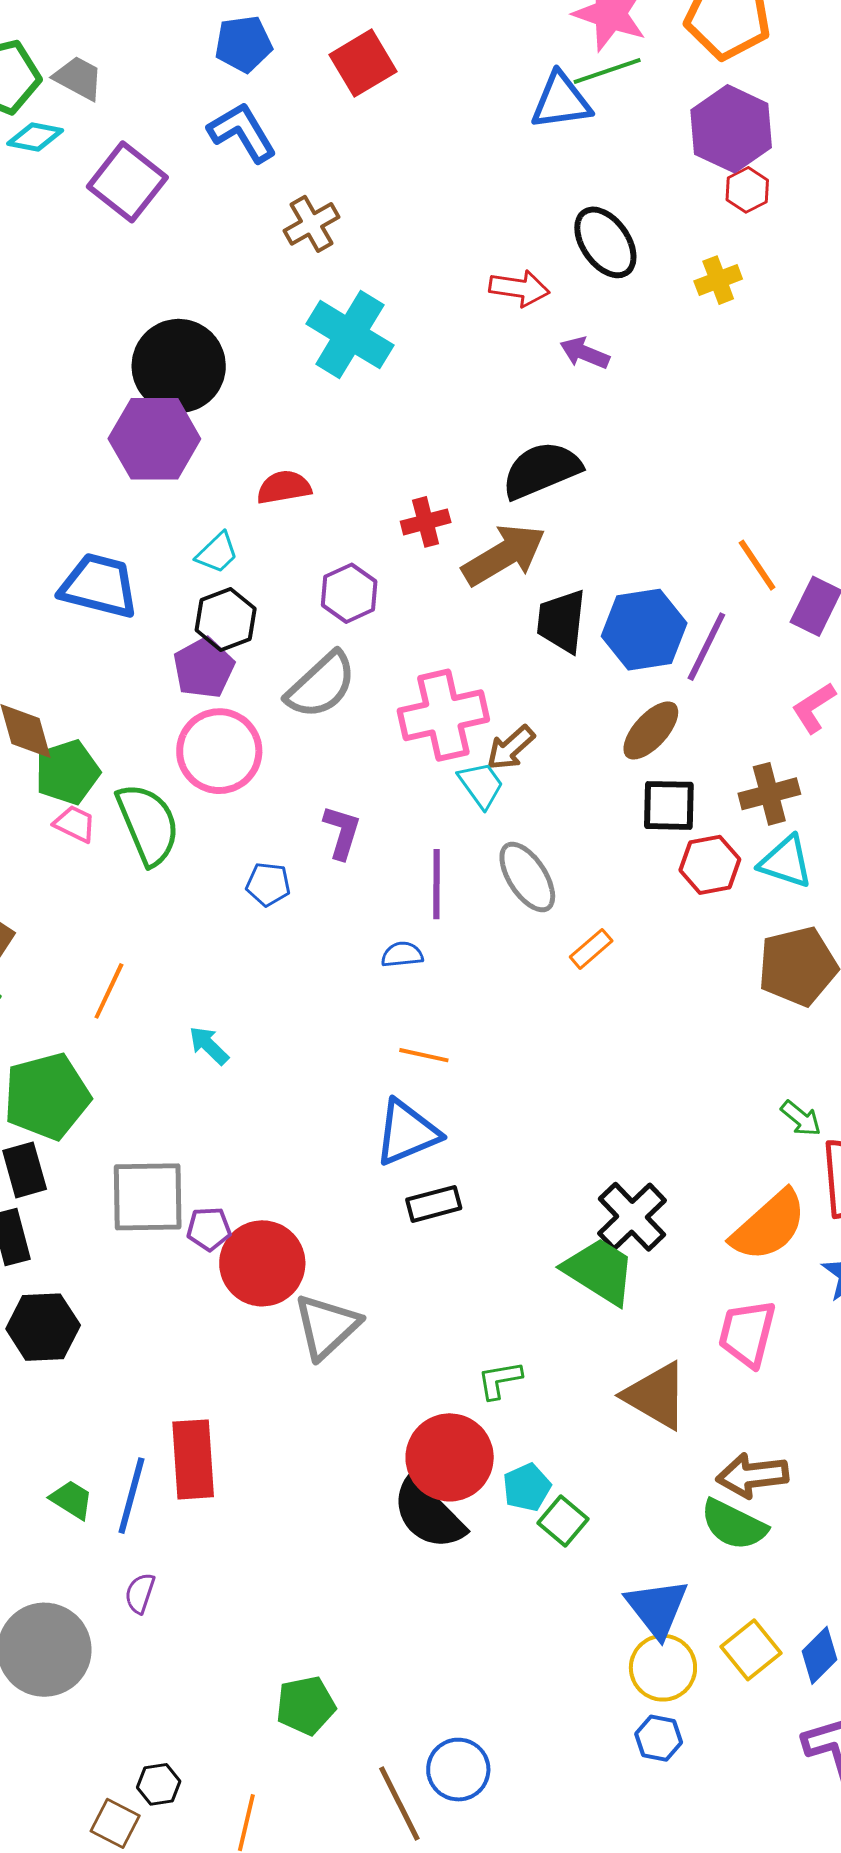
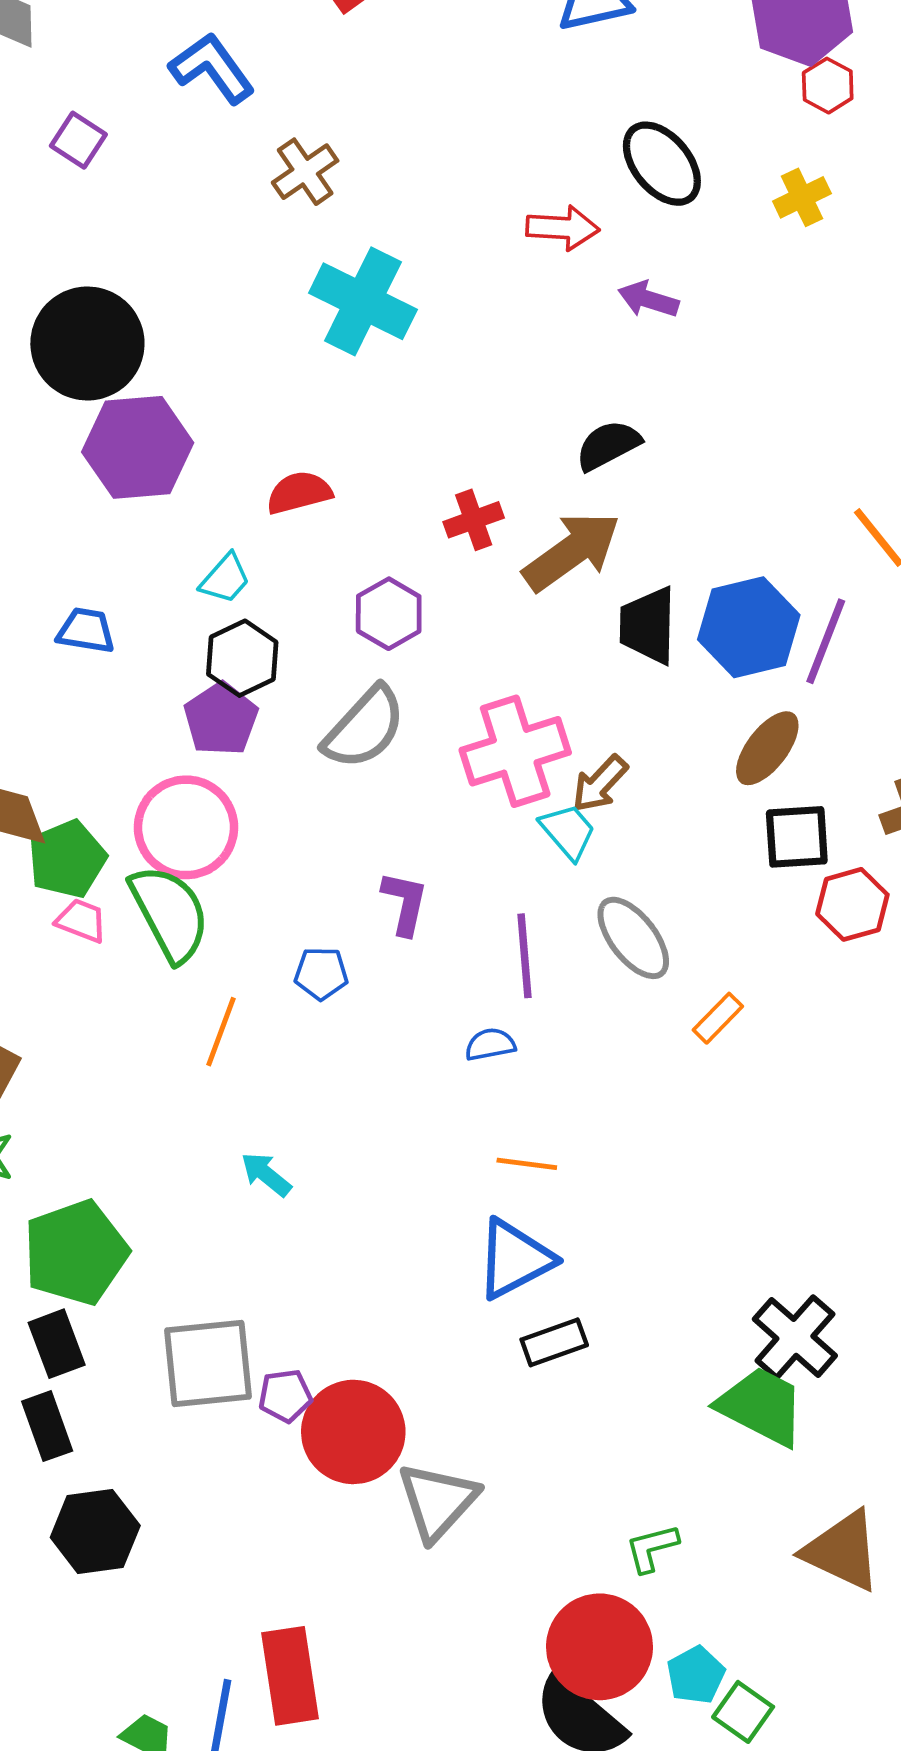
purple square: (127, 182) -> (78, 140), size x0.6
black circle: (179, 366) -> (87, 343), moved
black semicircle: (541, 470) -> (608, 445), size x0.7
blue trapezoid: (99, 586) -> (86, 631), size x0.6
pink circle: (219, 751) -> (186, 827), moved
orange line: (109, 991) -> (221, 1032), moved

